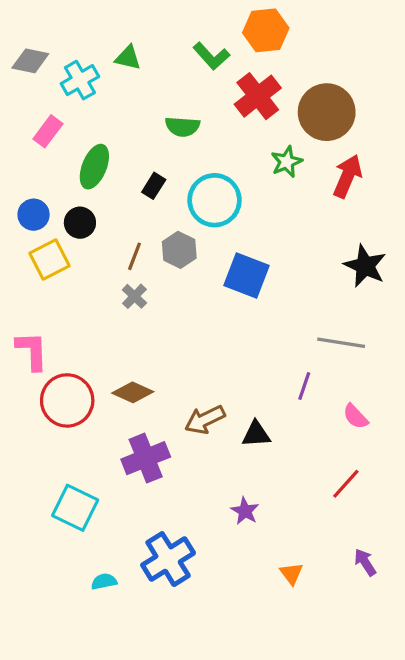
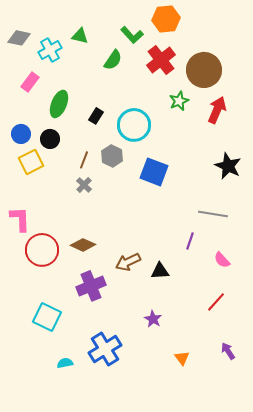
green semicircle: (182, 127) -> (113, 60), moved, turned -60

